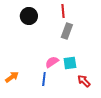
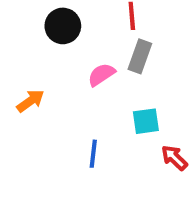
pink semicircle: (52, 62) -> (101, 75), moved
orange arrow: (12, 77) -> (30, 101), moved

